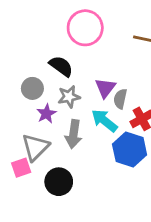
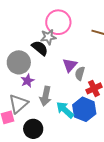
gray circle: (32, 88) -> (19, 62), size x1.5
gray star: (69, 97) -> (48, 37), moved
cyan arrow: (104, 121) -> (65, 110), moved

